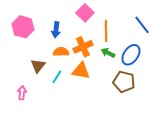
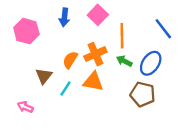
blue arrow: (56, 30) -> (64, 17), moved
orange semicircle: (61, 52) -> (70, 60), turned -56
pink arrow: (22, 93) -> (25, 107), turned -72

